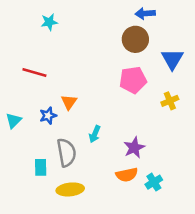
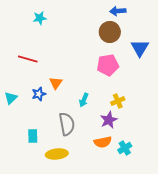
yellow cross: (170, 101) -> (118, 101), moved
cyan arrow: (95, 134) -> (84, 100), moved
gray semicircle: (66, 153) -> (67, 124), moved

